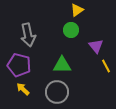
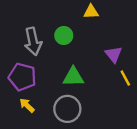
yellow triangle: (77, 10) -> (91, 12), turned 32
green circle: (71, 30) -> (64, 35), moved

